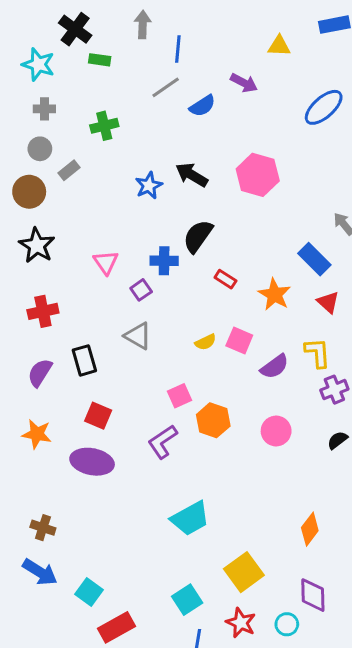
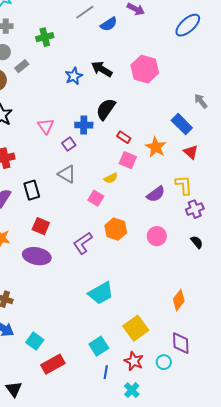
pink square: (239, 341) -> (128, 160), moved
pink square: (179, 396) -> (96, 198), moved, turned -35
black semicircle: (337, 440) -> (197, 242), turned 88

